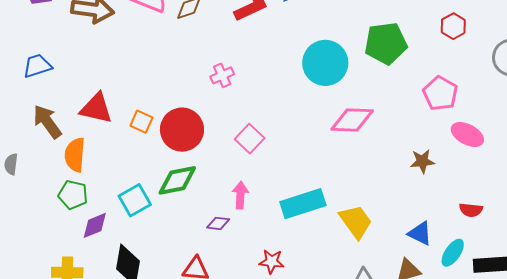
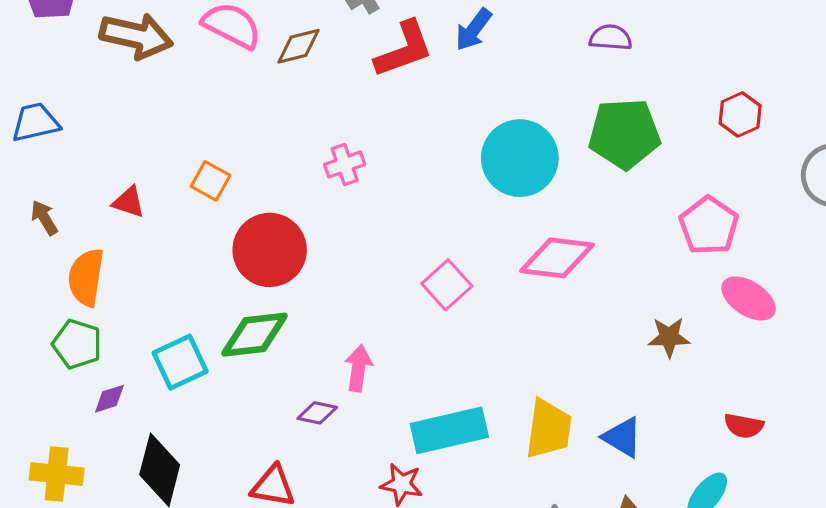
red triangle: (96, 108) -> (129, 202), size x0.6
brown arrow: (47, 122) -> (44, 218), size x0.6
orange square: (141, 122) -> (211, 181), moved
pink square: (250, 139) -> (447, 285), moved
cyan rectangle: (303, 204) -> (449, 430), moved
yellow trapezoid: (356, 222) -> (549, 429), turned 39
purple diamond: (95, 225) -> (109, 399), size x0.7
blue triangle: (420, 233) -> (622, 437), moved

